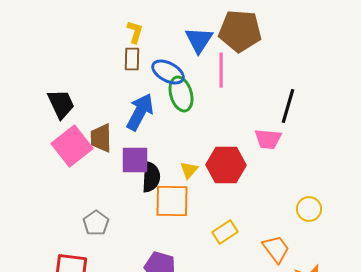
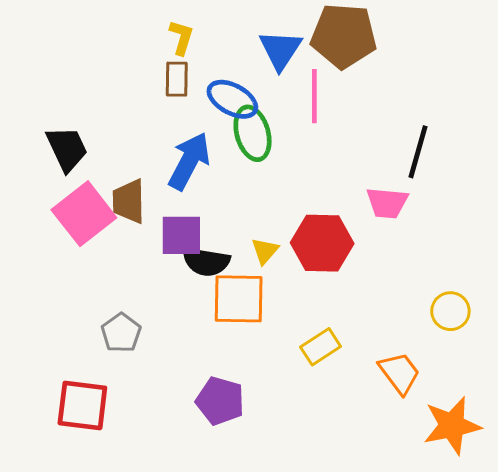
black semicircle: (151, 177) -> (206, 262), turned 96

